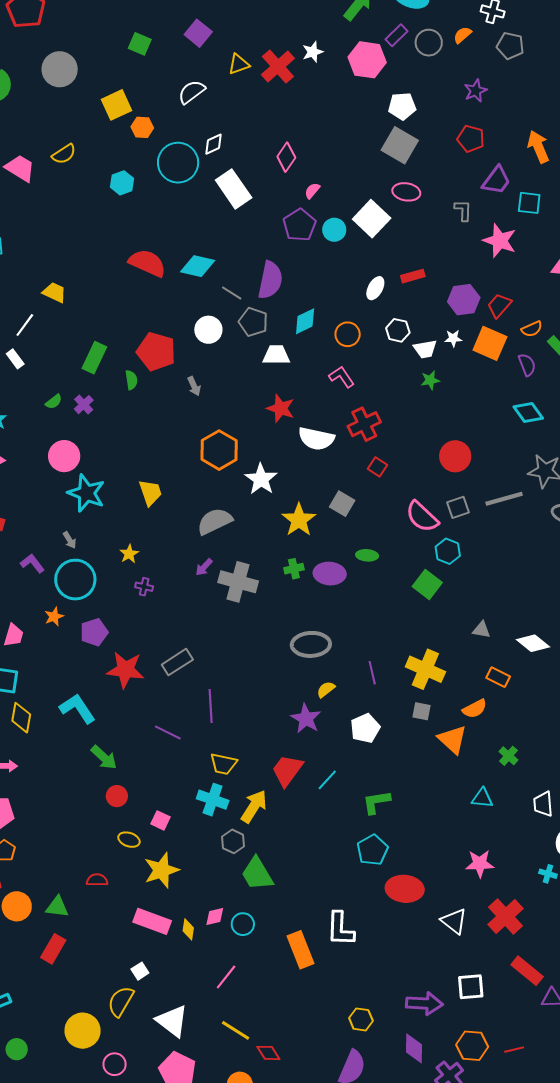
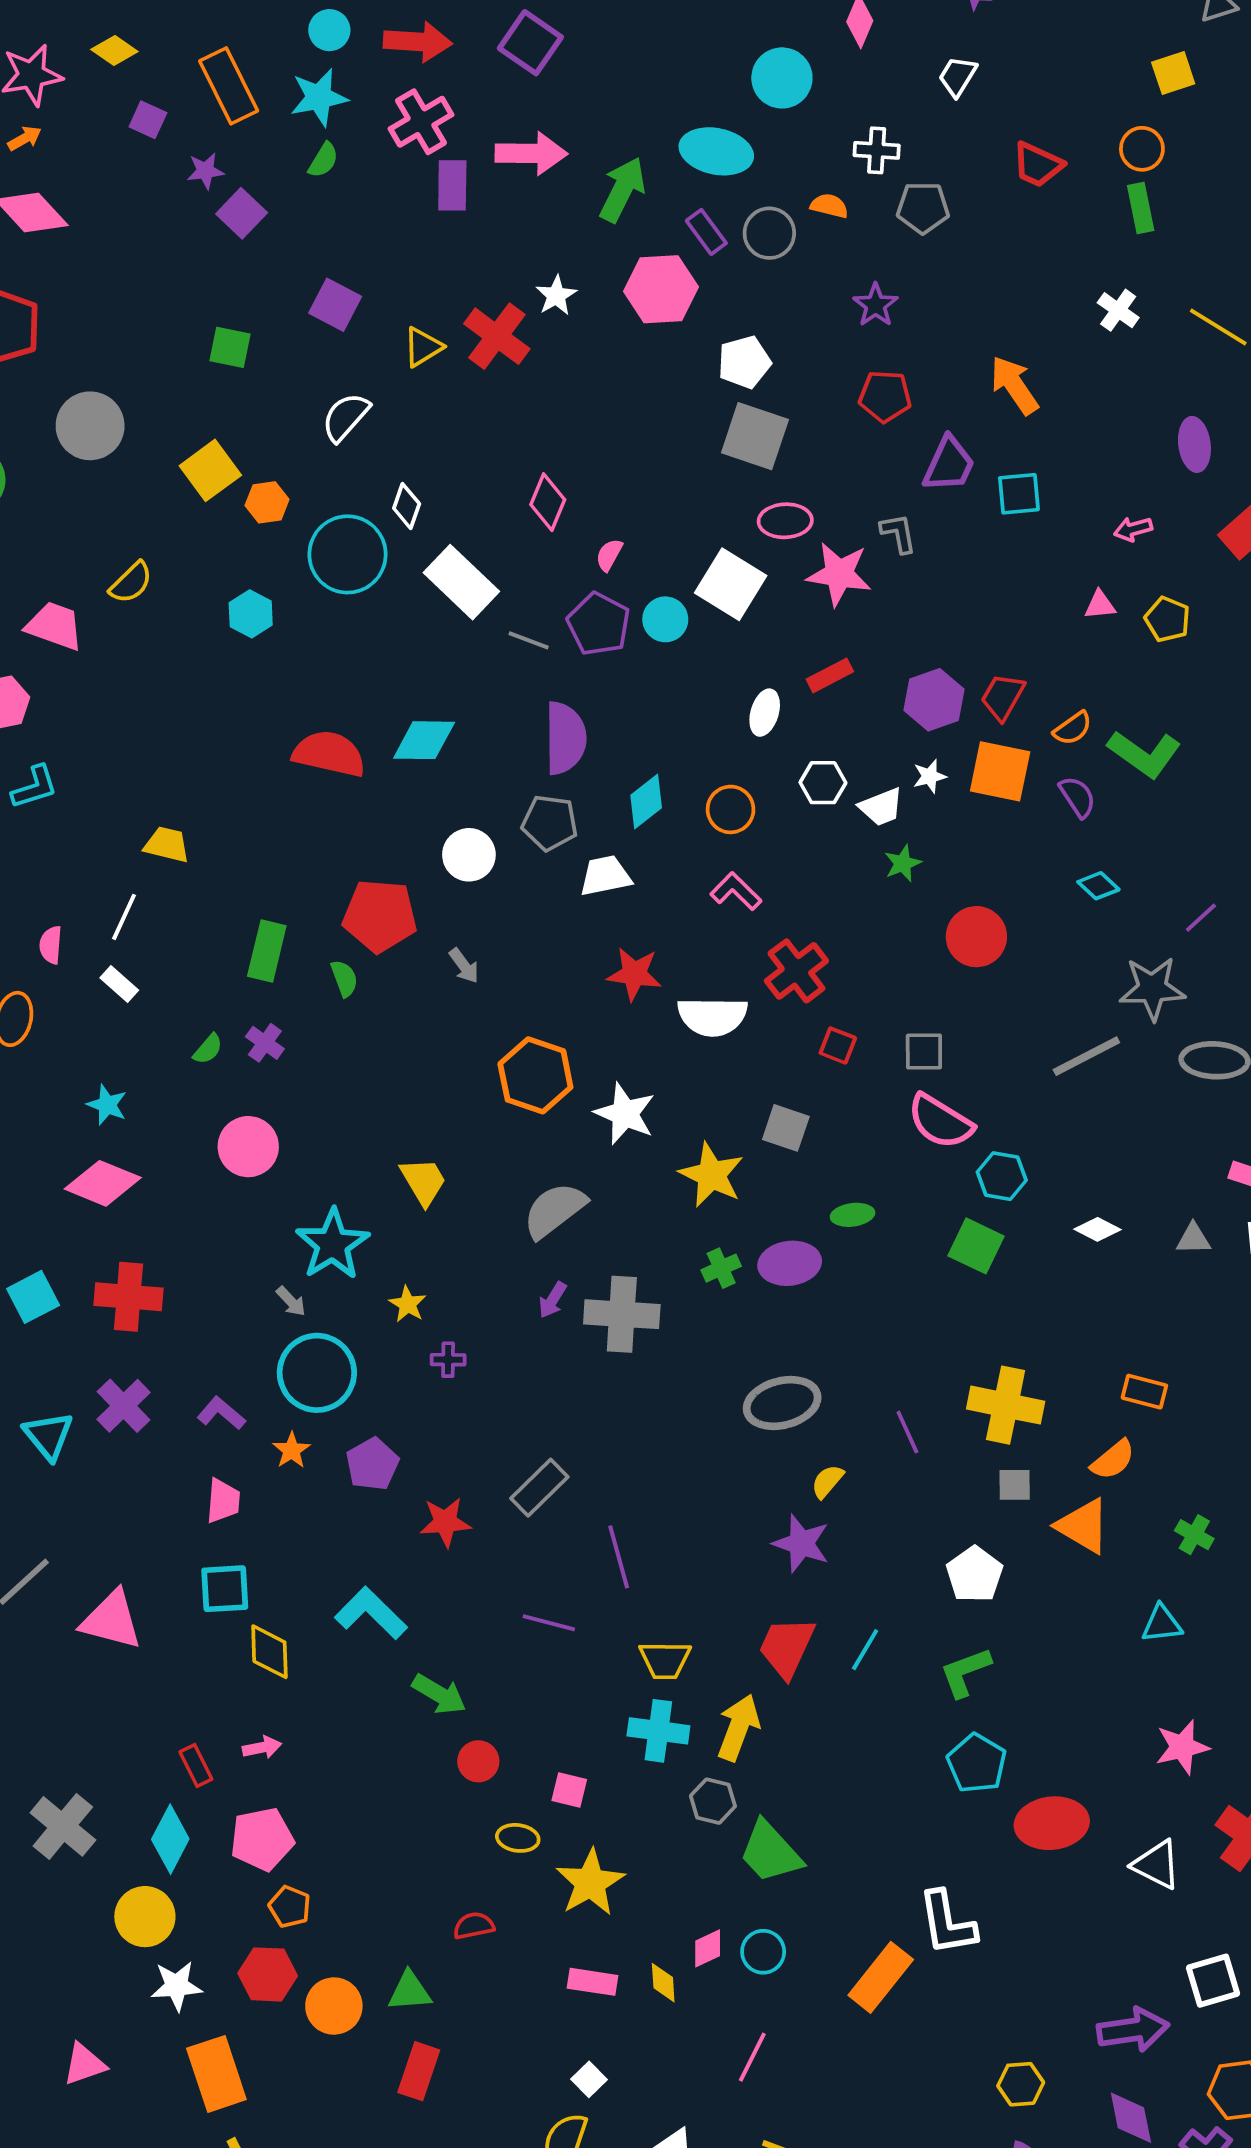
purple rectangle: (396, 35) -> (706, 232), turned -70
orange semicircle: (462, 35) -> (829, 206), turned 66
white diamond: (213, 144) -> (407, 506), turned -35
pink star: (500, 241) -> (839, 574), moved
gray line: (232, 293) -> (529, 640), moved
cyan diamond: (528, 413) -> (1098, 886), size x0.7
red circle: (455, 456) -> (976, 937), moved
cyan star: (86, 493) -> (333, 1244), moved, turned 30
gray square: (458, 507) -> (924, 1051), moved, turned 30
purple L-shape: (32, 563) -> (221, 1413), moved
gray triangle: (482, 630) -> (1193, 1239), moved
white diamond: (533, 643) -> (1098, 1229), moved, size x0.7
red star: (125, 670) -> (445, 1522), size x0.7
white pentagon: (365, 728) -> (975, 1574), moved
pink rectangle: (152, 921) -> (593, 1982), size x0.7
orange rectangle: (300, 950) -> (881, 1977), turned 72

